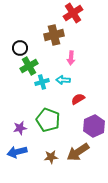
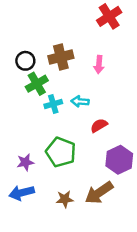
red cross: (73, 13) -> (109, 16), moved
brown cross: (54, 35) -> (61, 57), moved
pink arrow: (71, 58) -> (99, 65), moved

